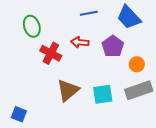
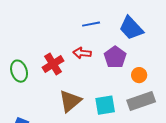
green ellipse: (32, 26) -> (19, 71), moved
red cross: (51, 53) -> (53, 64), turned 30

